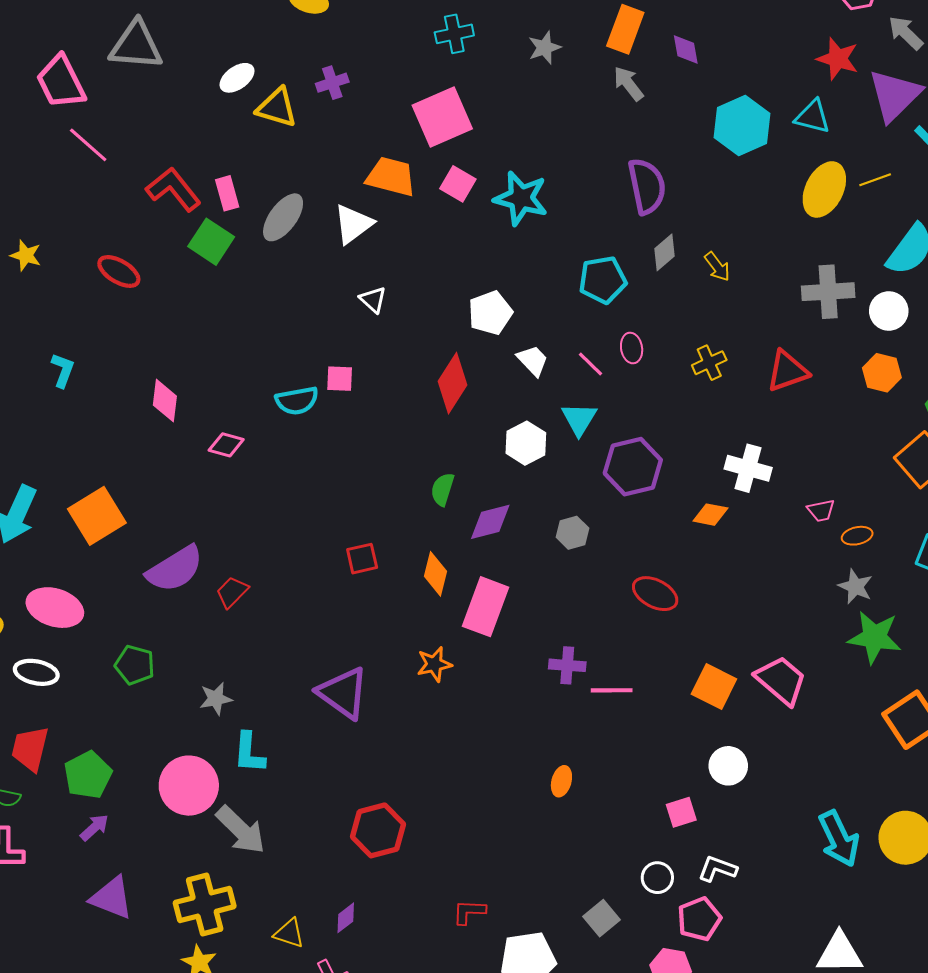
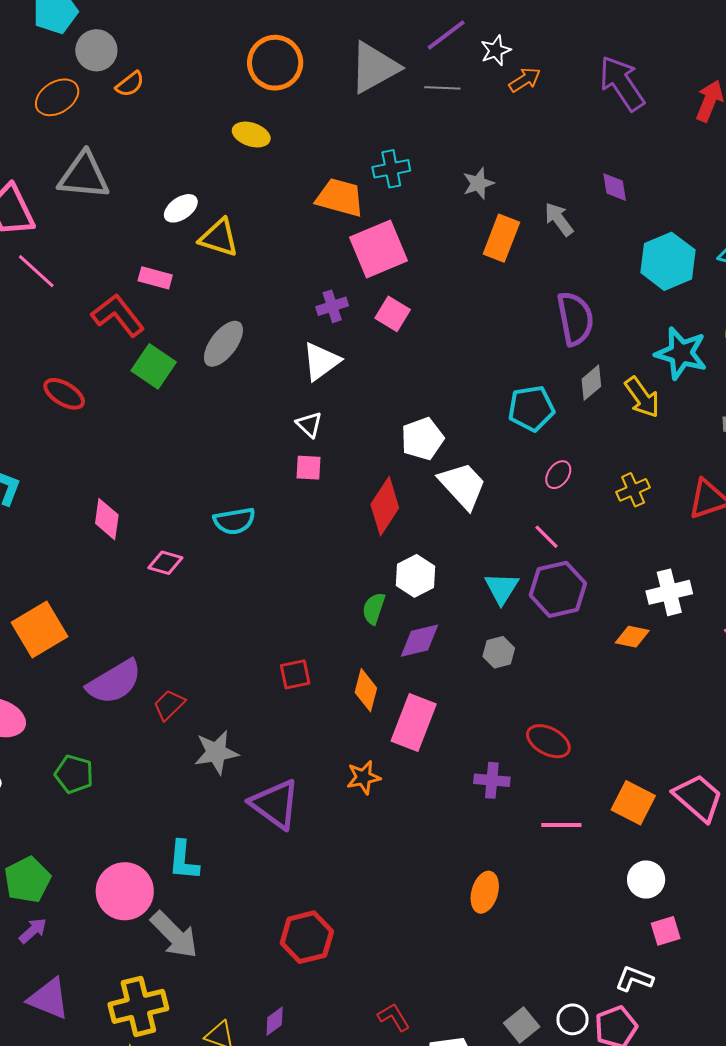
orange rectangle: (625, 29) -> (501, 238), moved
purple cross: (332, 83) -> (332, 306), moved
orange trapezoid: (391, 177) -> (340, 197), moved
pink rectangle: (227, 193) -> (155, 278), moved, turned -60
cyan star: (521, 198) -> (681, 353), moved
white triangle: (353, 224) -> (321, 361), moved
yellow arrow: (717, 267) -> (642, 397), size x1.4
pink ellipse: (632, 348) -> (558, 475), turned 44
white trapezoid: (533, 361) -> (463, 485), size x1.6
pink line: (591, 364) -> (546, 537), moved
pink square: (340, 379) -> (309, 468), moved
cyan triangle: (579, 419) -> (502, 588), moved
white hexagon: (526, 443) -> (416, 576), moved
white cross: (748, 468) -> (669, 592), turned -30
red ellipse: (655, 594) -> (548, 741), moved
pink line: (612, 690) -> (561, 825), moved
gray star: (216, 699) -> (216, 752), moved, size x1.4
orange ellipse: (561, 781) -> (485, 892), size x1.4
pink square: (681, 812) -> (666, 931), moved
white circle: (657, 878) -> (573, 1019), moved
red L-shape: (469, 912) -> (394, 1017), turned 56

